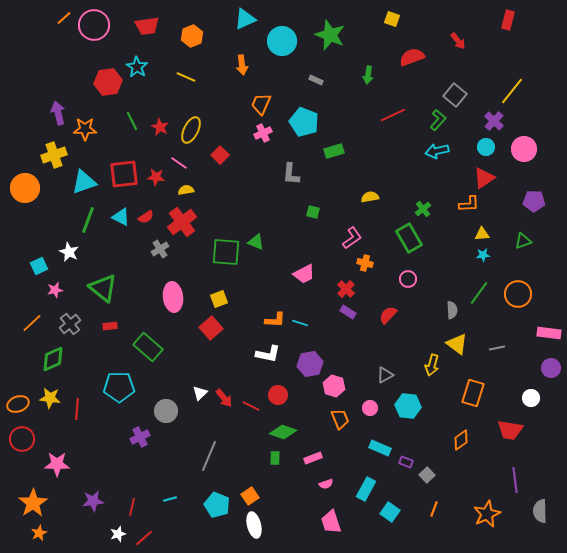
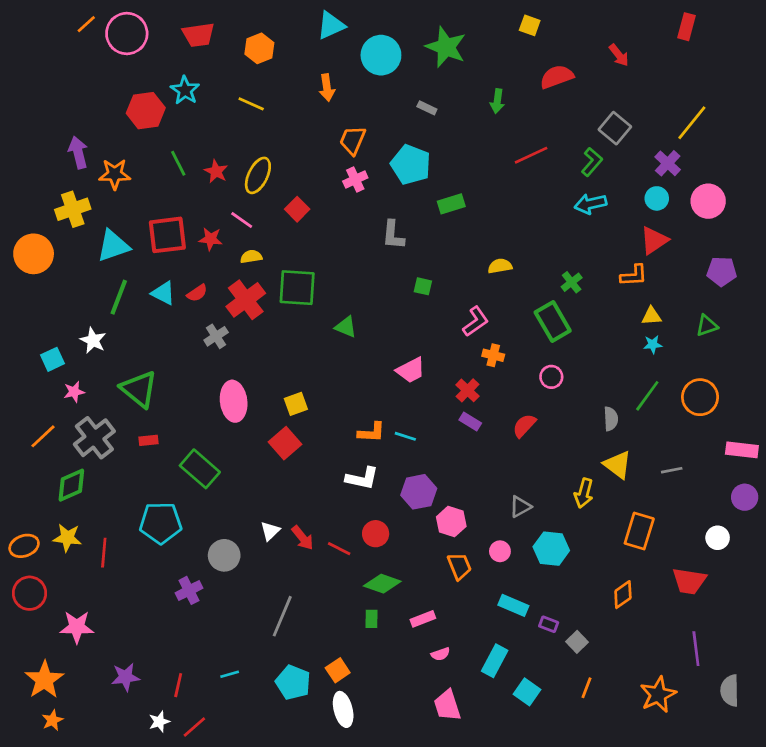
green square: (226, 252) -> (297, 288), moved
gray cross: (70, 324) -> (94, 438), size x1.4

